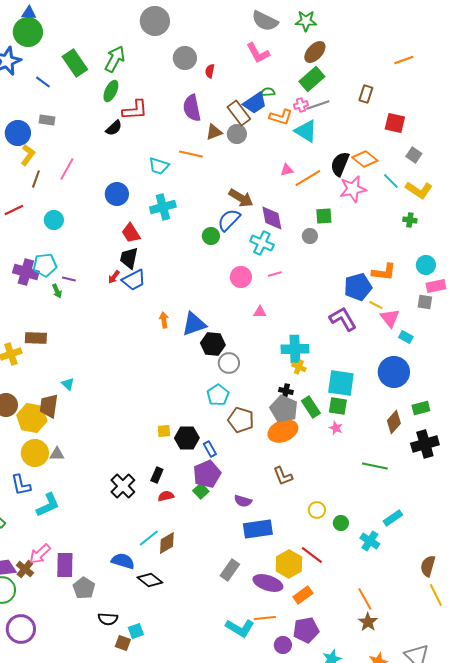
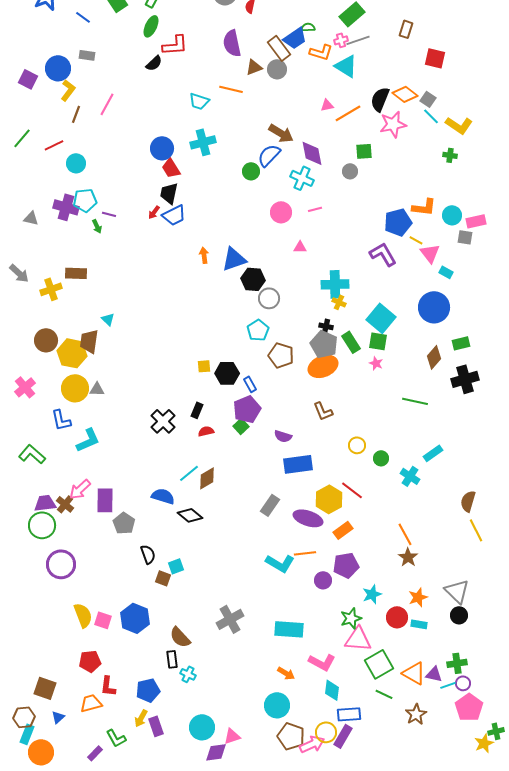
gray square: (414, 155) -> (428, 99), moved
blue circle: (117, 194) -> (162, 148), moved
cyan circle: (54, 220) -> (76, 163), moved
cyan circle: (426, 265) -> (452, 215), moved
cyan square: (341, 383) -> (381, 318), turned 32
black semicircle: (108, 619) -> (148, 554), turned -114

